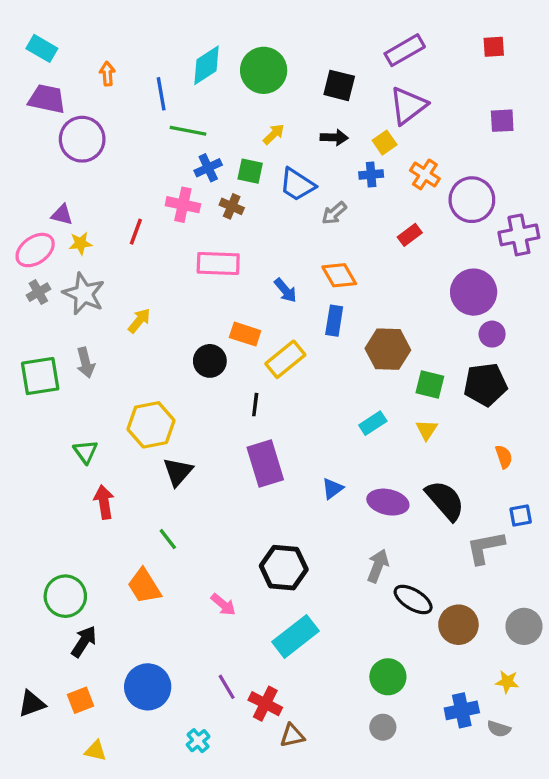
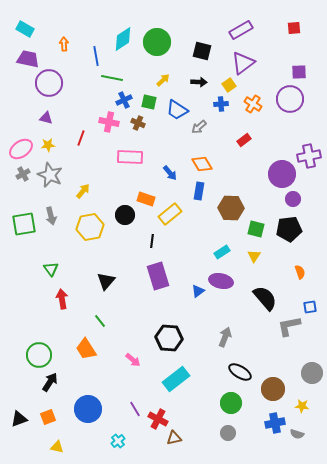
purple circle: (472, 200) -> (290, 99), moved
purple triangle: (62, 215) -> (46, 118), moved
purple cross: (519, 235) -> (309, 156), moved
yellow hexagon: (151, 425) -> (90, 227), moved
purple ellipse: (388, 502) -> (221, 281), moved
black ellipse: (413, 600) -> (240, 372), moved
brown circle: (458, 625) -> (273, 389), moved

